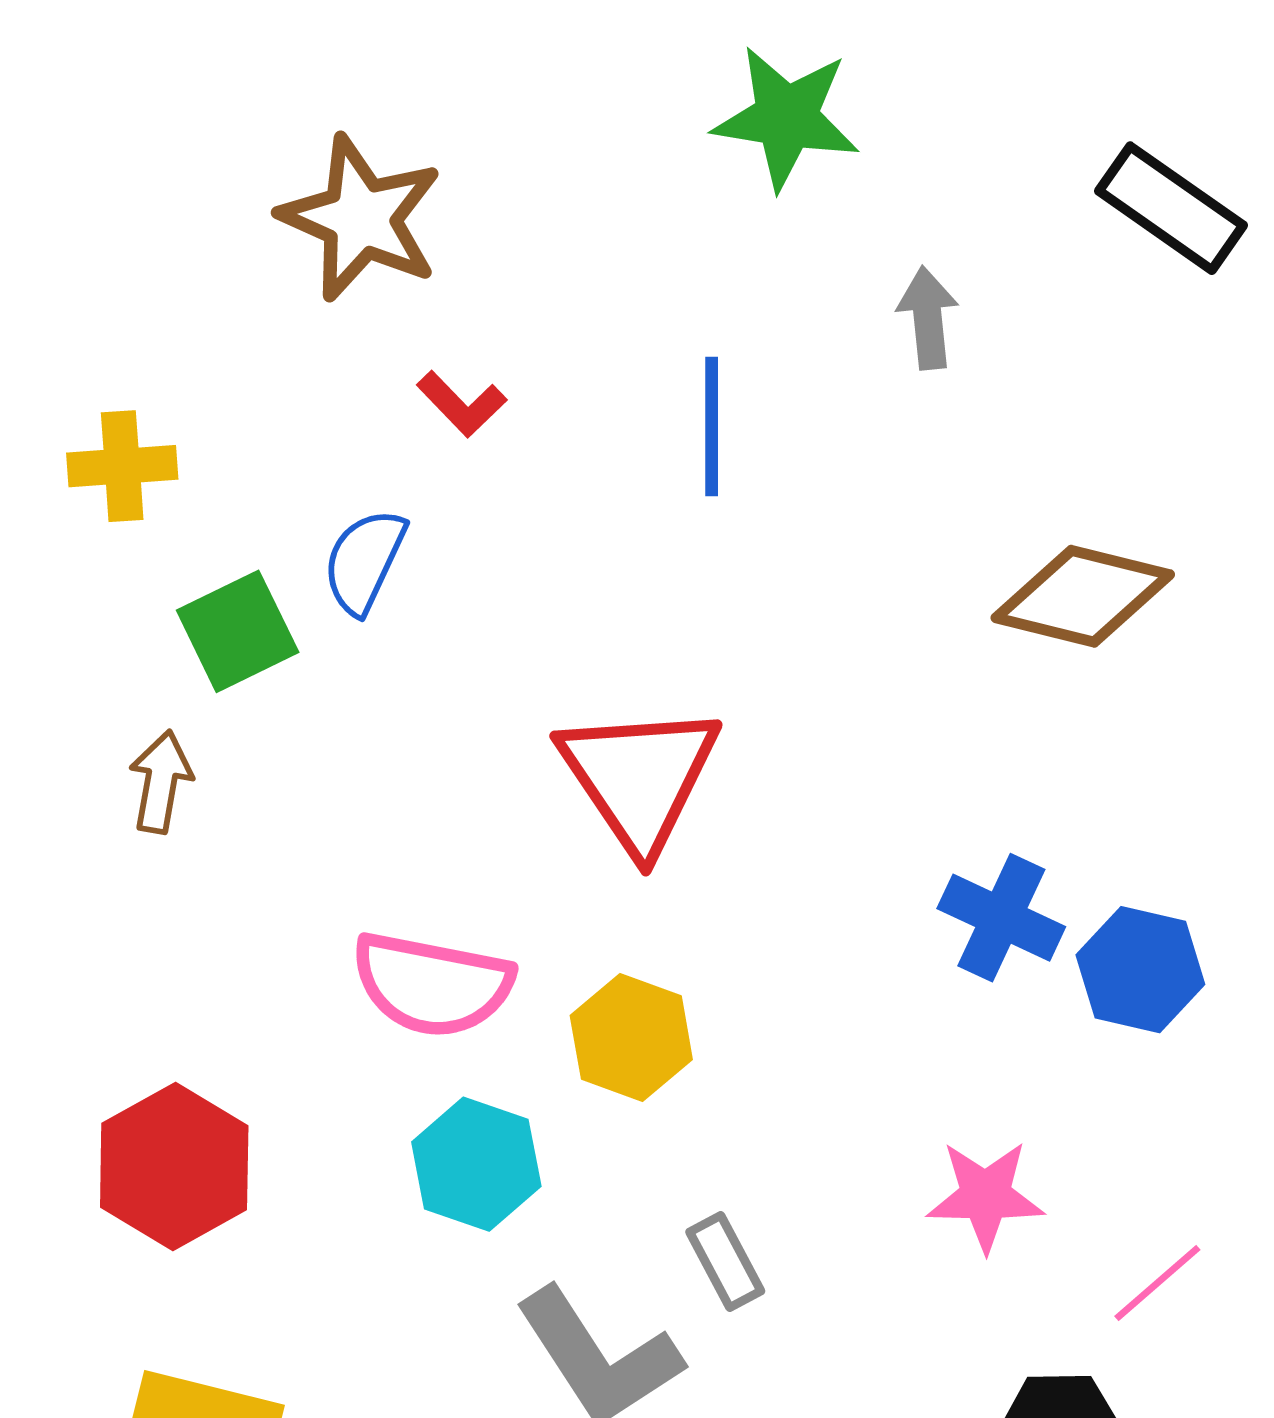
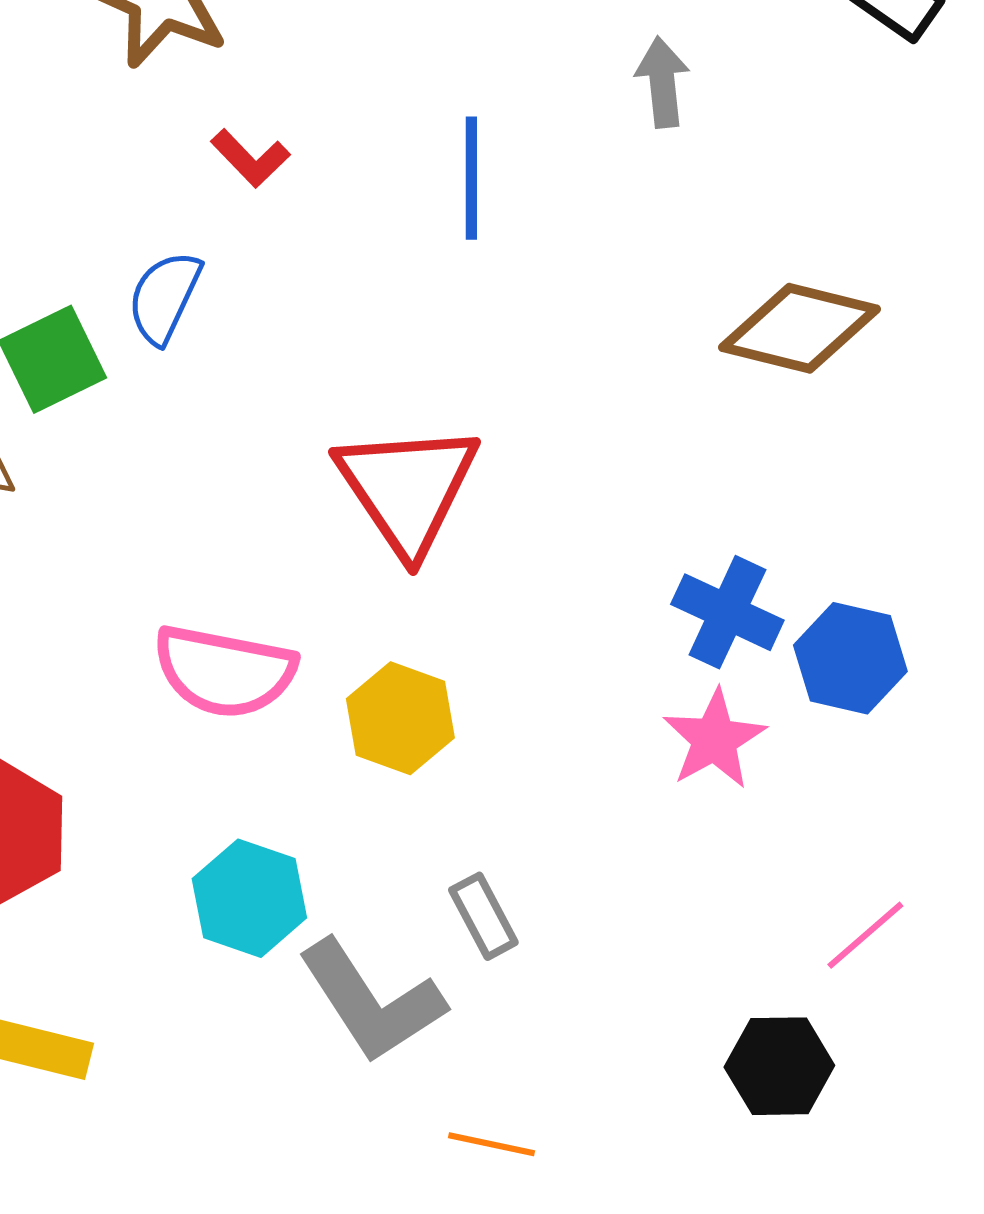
cyan hexagon: (476, 1164) -> (249, 898), moved
pink star: (985, 1196) -> (714, 739), moved, turned -30

